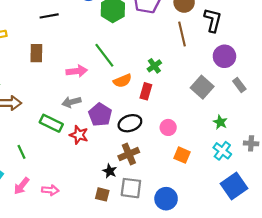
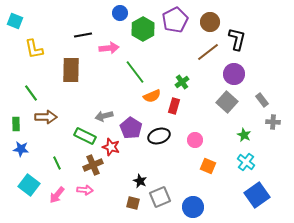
brown line: (182, 34) -> (208, 52), turned 65
brown rectangle: (36, 53) -> (71, 70), size x1.4
purple circle: (224, 56) -> (234, 74), moved
pink arrow: (77, 71) -> (109, 48), moved
gray cross: (251, 143) -> (273, 122), moved
brown cross: (129, 154) -> (93, 165), moved
gray square: (131, 188) -> (160, 197), turned -30
pink arrow: (50, 190) -> (85, 190), moved

